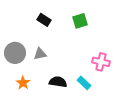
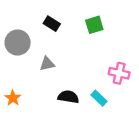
gray circle: (15, 53) -> (18, 43), moved
orange star: (23, 83) -> (13, 98), moved

